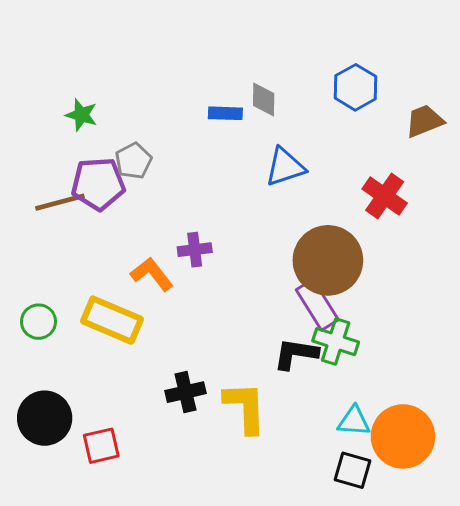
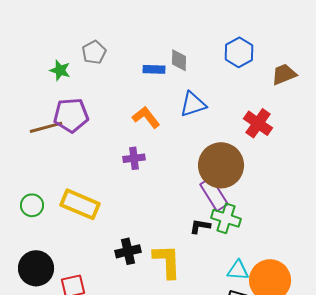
gray pentagon: (133, 161) -> (94, 52), moved
orange L-shape: (152, 274) -> (146, 117), moved
black L-shape: (296, 354) -> (200, 226), size x0.7

